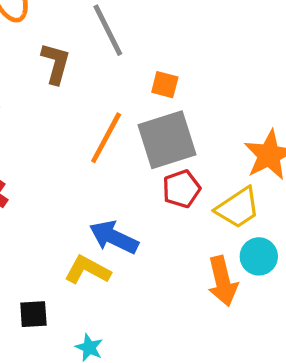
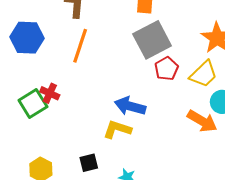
orange line: (106, 138) -> (80, 46), moved
orange arrow: (223, 281) -> (202, 121), turned -36

